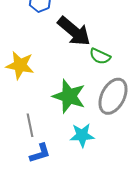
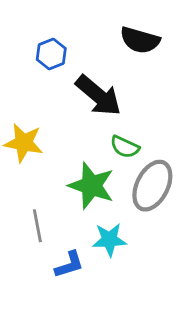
green semicircle: (100, 56) -> (125, 147), moved
blue L-shape: (40, 153) -> (69, 265), moved

